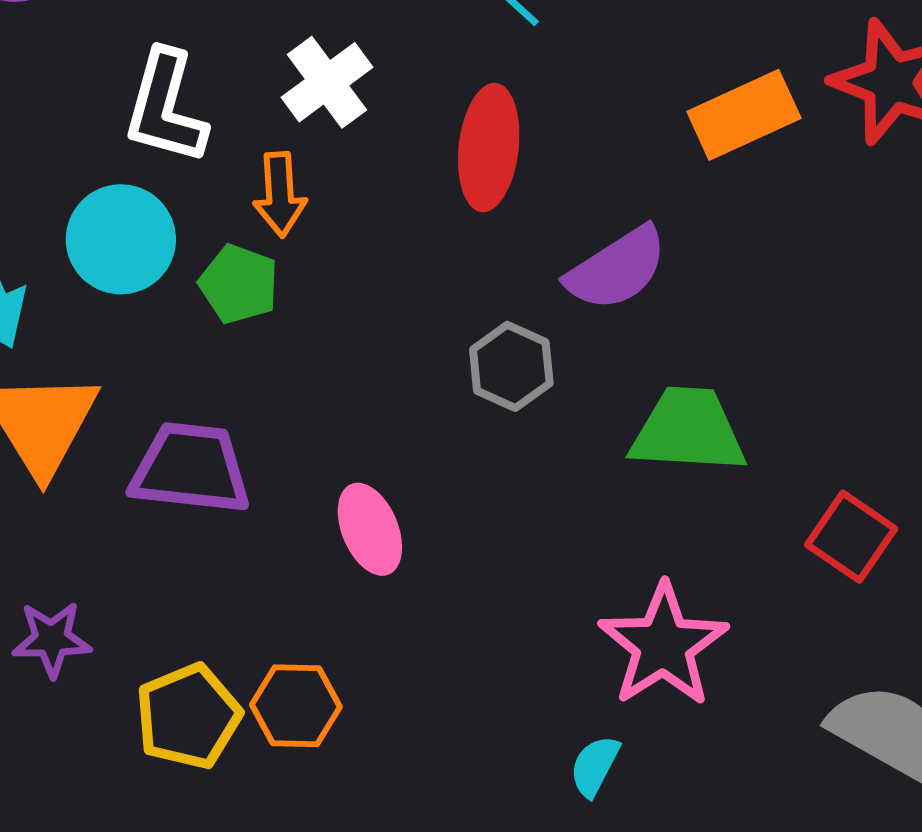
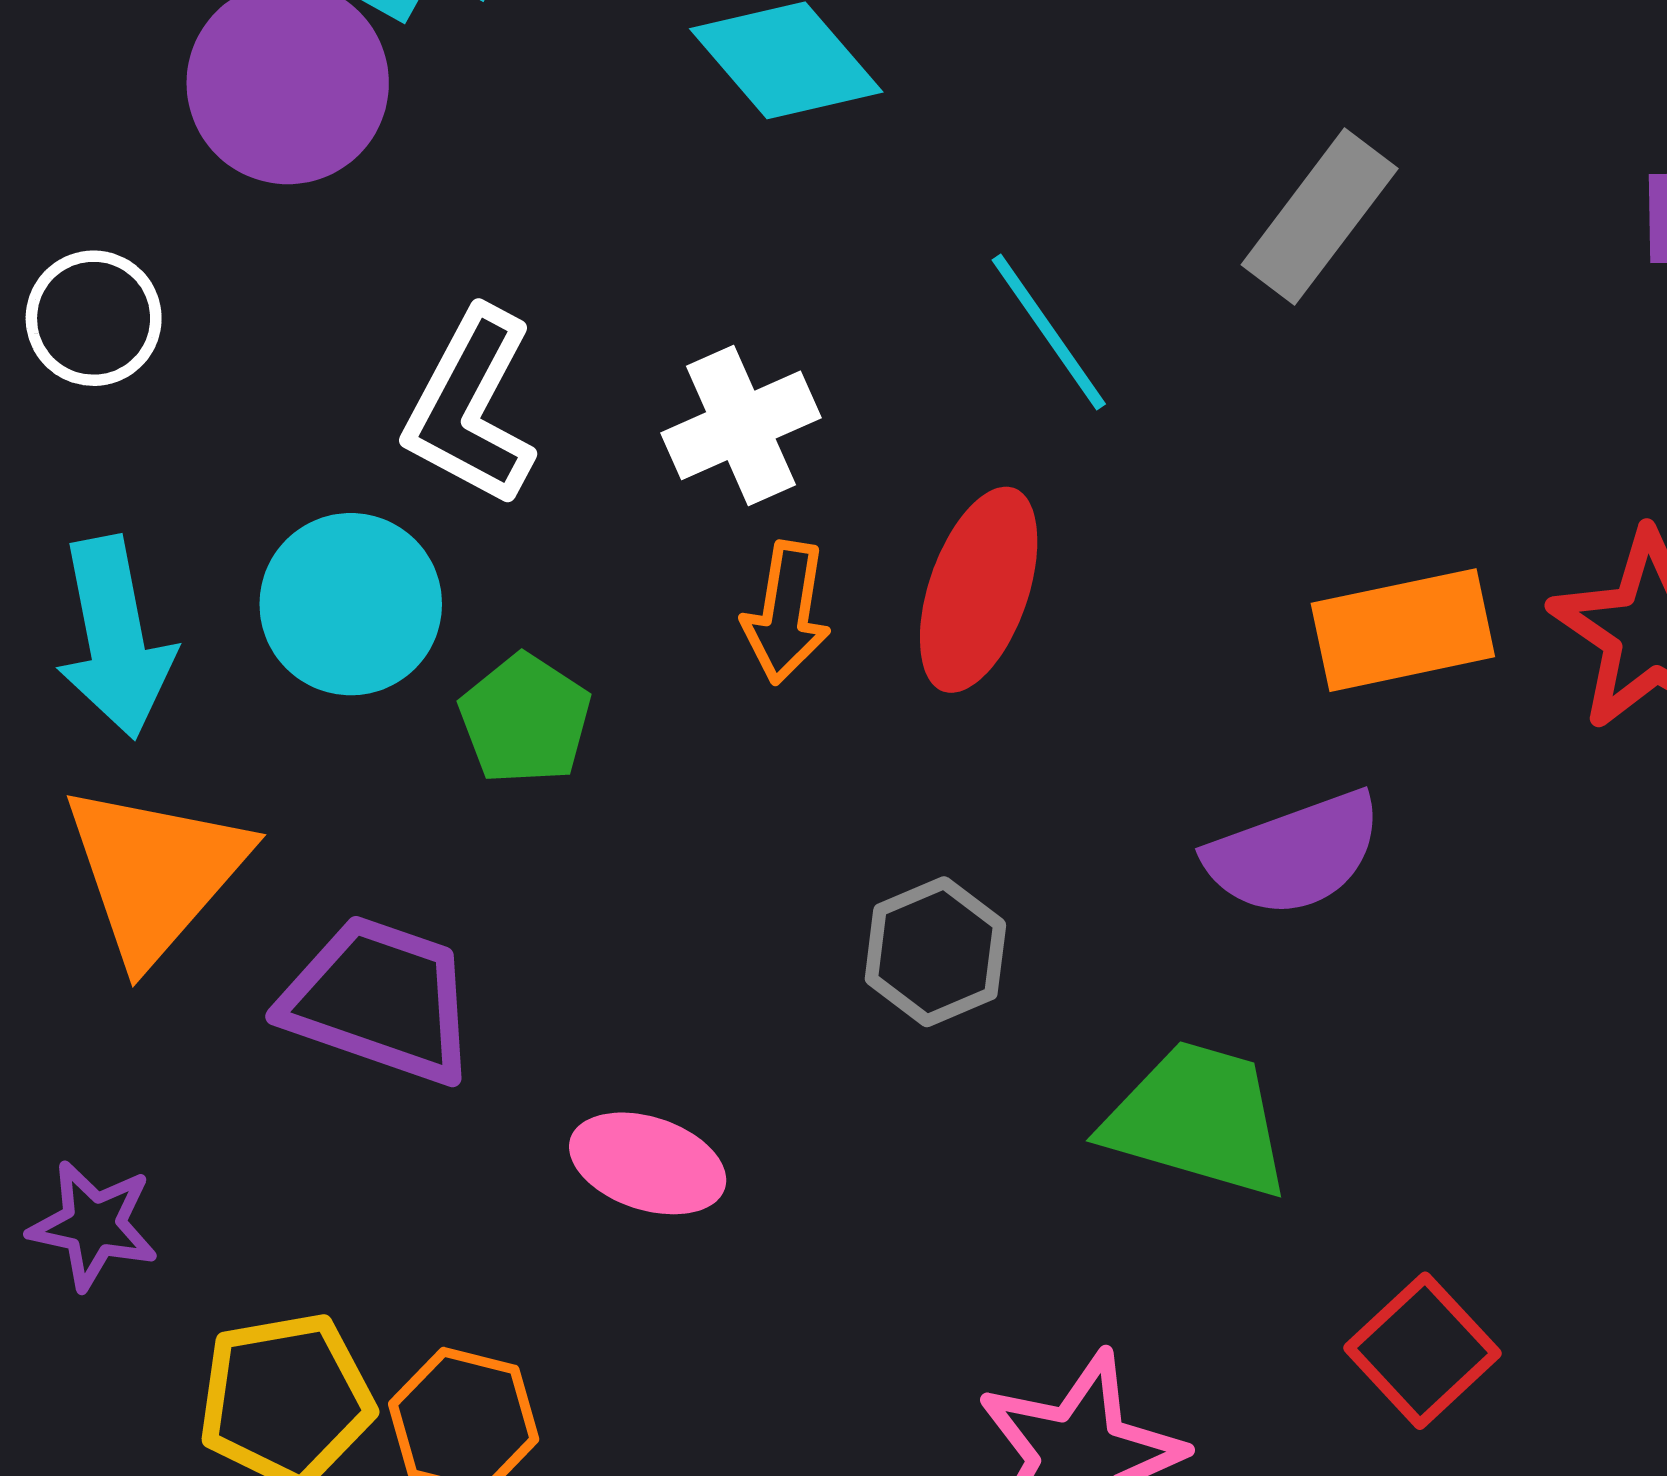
orange arrow: (280, 194) -> (786, 613), moved
purple semicircle: (617, 269) -> (1294, 854), moved
pink ellipse: (370, 529) -> (648, 1163), turned -62

